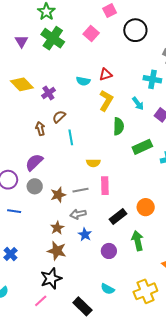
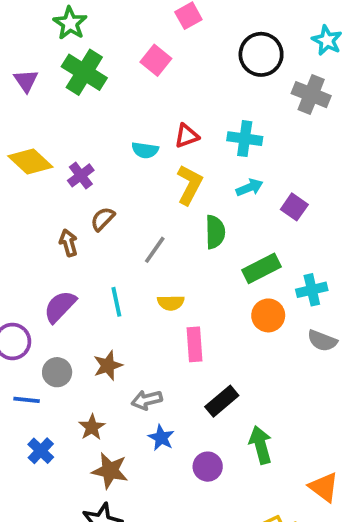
black circle: (135, 30) -> (261, 54), moved
cyan cross: (152, 79) -> (245, 139), moved
cyan arrow: (138, 103) -> (250, 187), turned -72
cyan line: (71, 137) -> (116, 302), moved
gray circle: (35, 186) -> (57, 372), moved
gray line: (81, 190) -> (155, 250), moved, turned -42
orange circle: (146, 207) -> (268, 315), moved
brown star: (57, 228) -> (92, 427), moved
blue cross: (11, 254) -> (41, 451), moved

